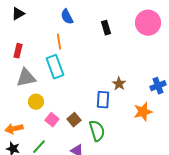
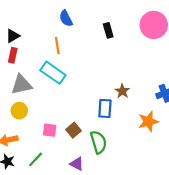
black triangle: (18, 14) -> (13, 36), moved
cyan rectangle: (55, 67) -> (53, 73), turned -35
yellow circle: (36, 102) -> (19, 111), moved
pink square: (52, 120) -> (50, 130), turned -32

